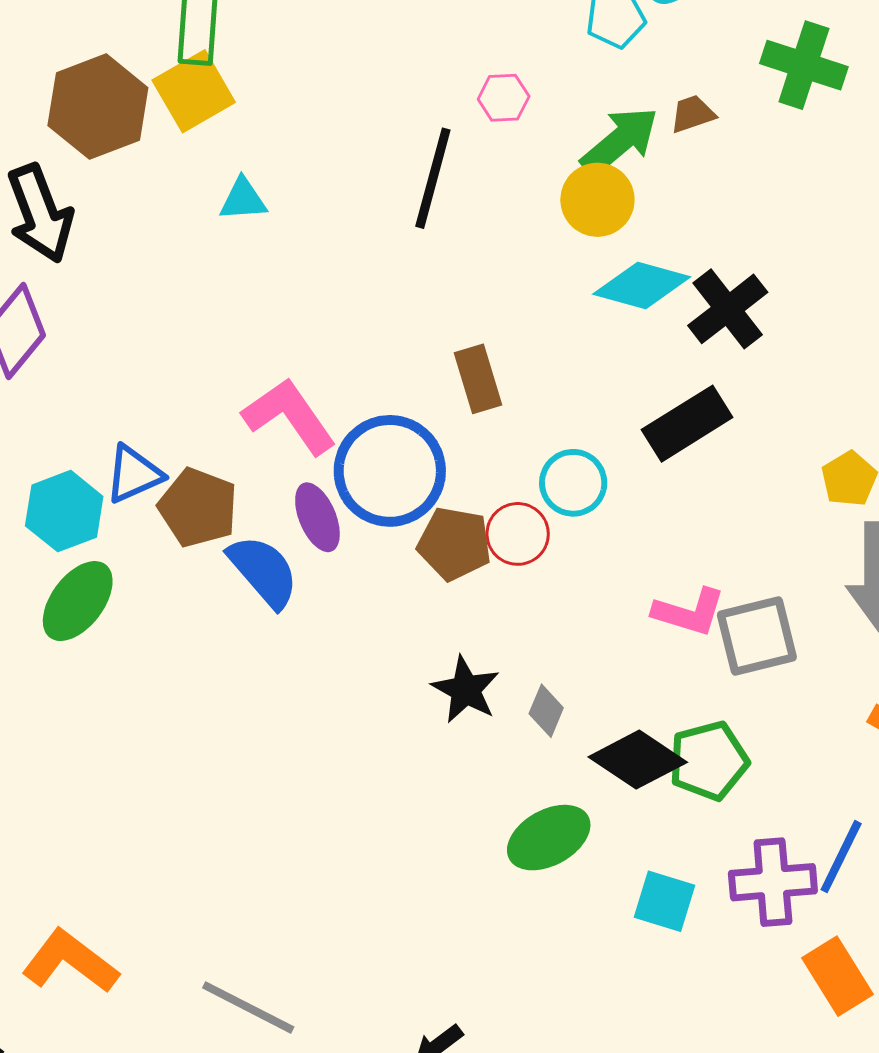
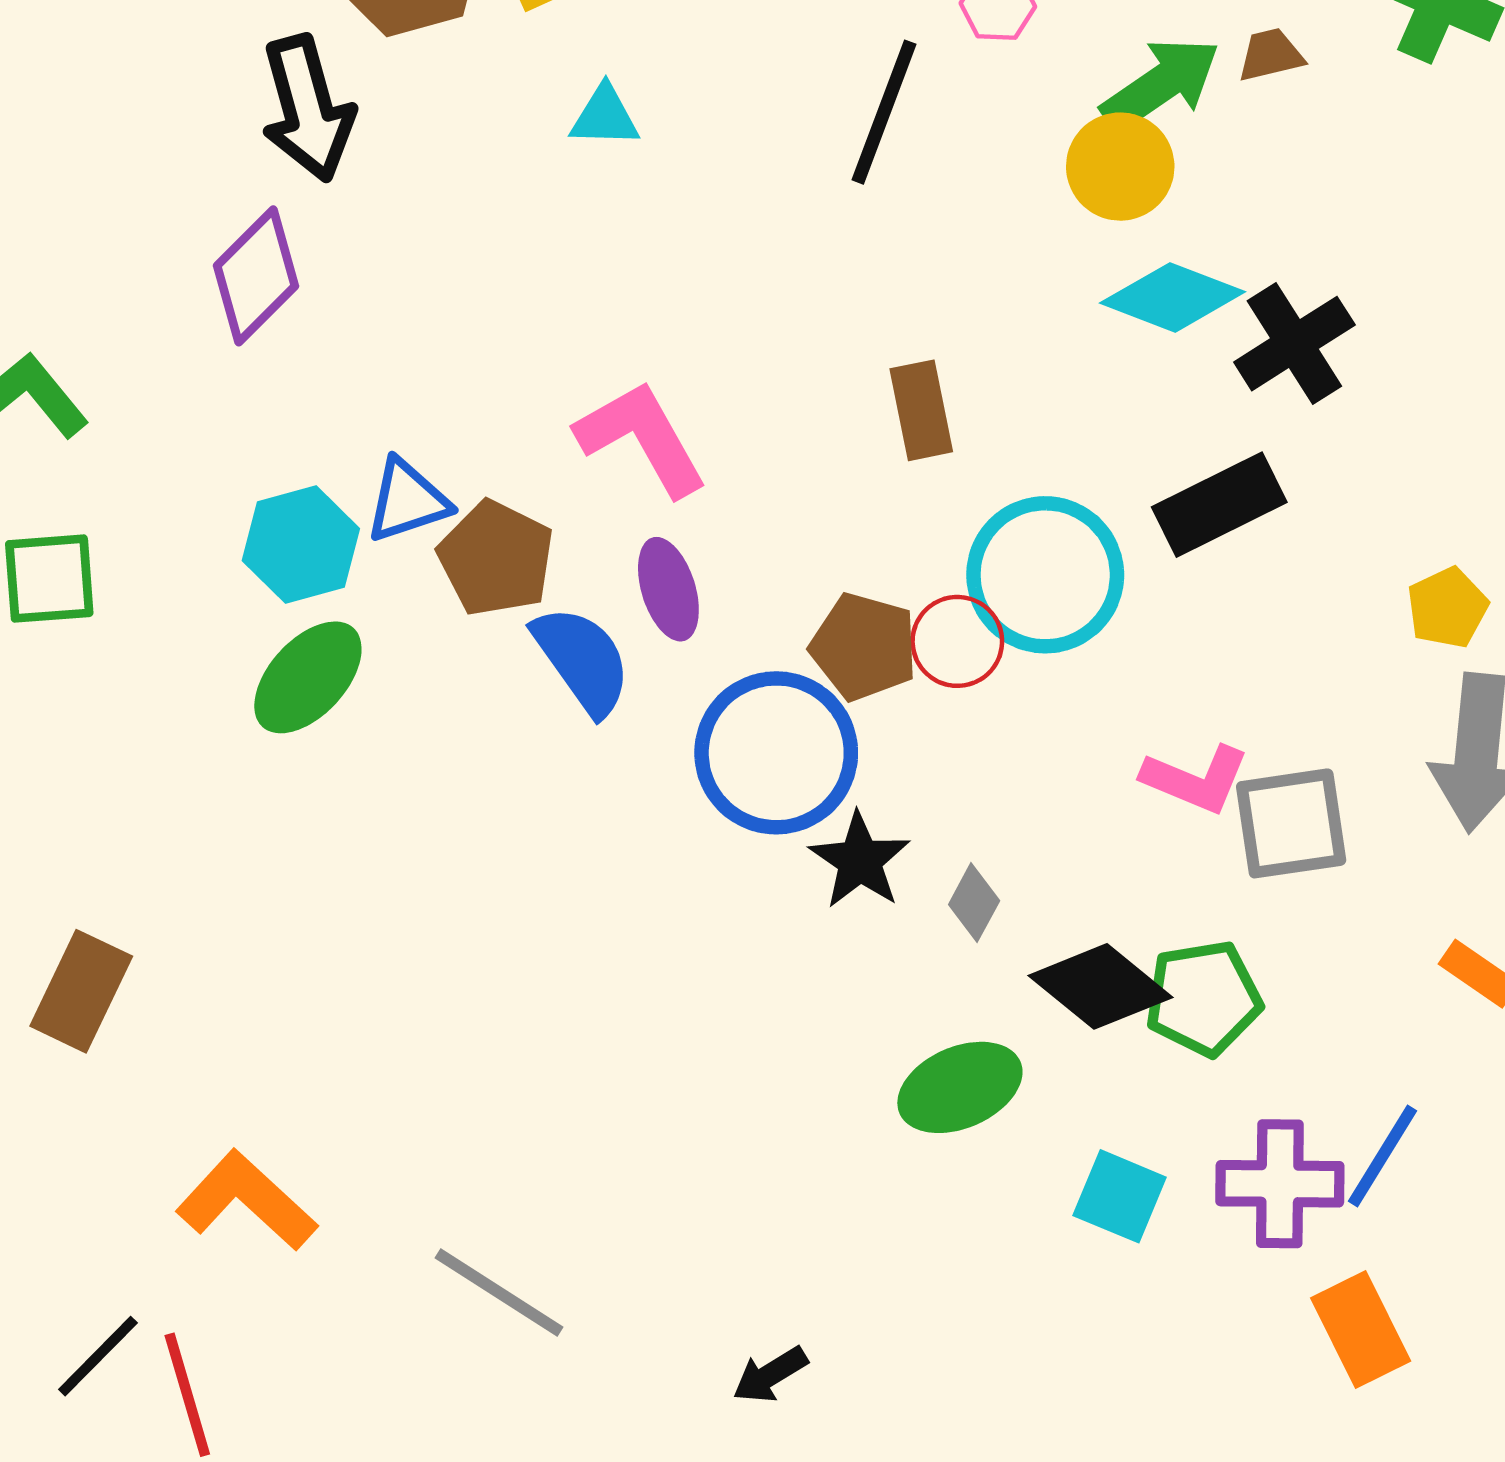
blue circle: (390, 471) -> (776, 753), moved
cyan circle: (573, 483) -> (1045, 575), size x1.6

